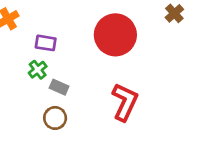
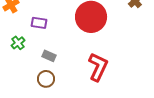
green cross: (38, 70) -> (18, 43), moved

